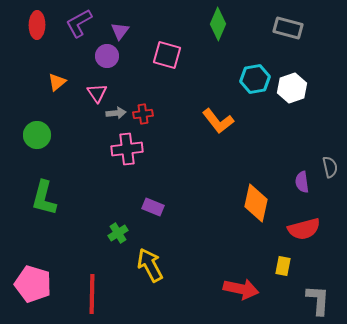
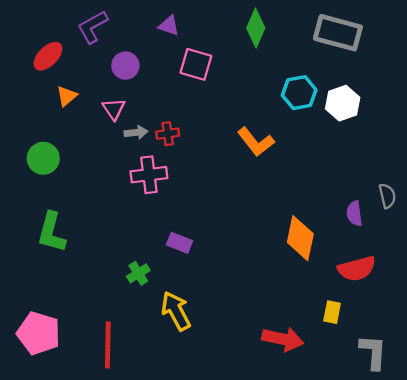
red ellipse: (37, 25) -> (48, 56), moved, turned 44
gray rectangle: (288, 28) -> (338, 33), size x1.4
purple triangle: (120, 31) -> (169, 26), moved, turned -48

